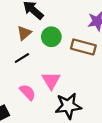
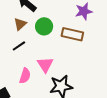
pink semicircle: (28, 92) -> (25, 76), turned 63

